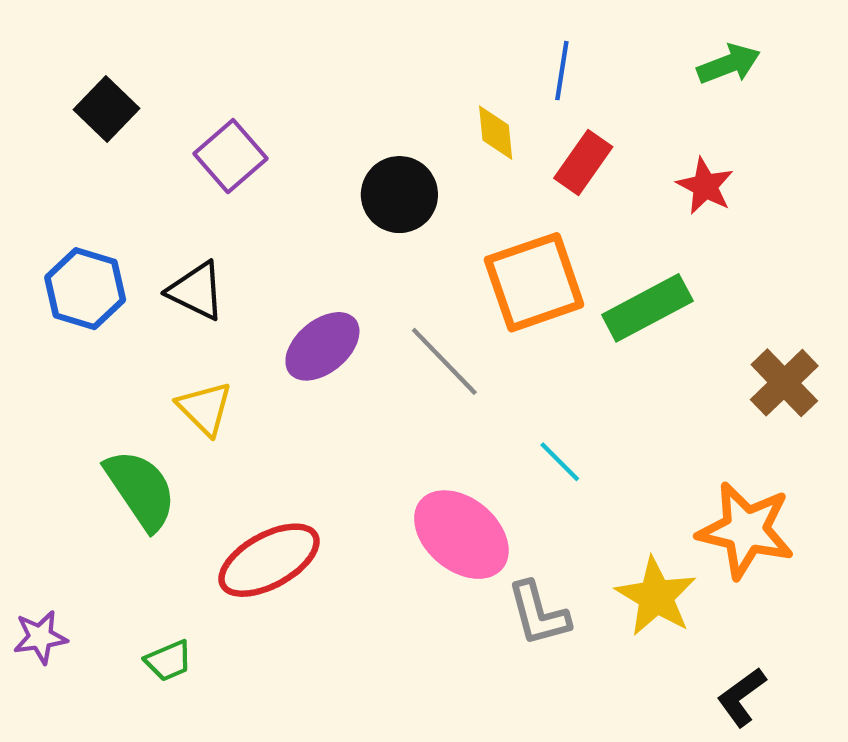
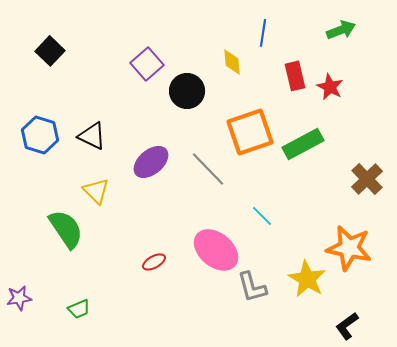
purple square: (231, 156) -> (147, 64), moved
red rectangle: (583, 162) -> (295, 76), moved, turned -48
red ellipse: (269, 560) -> (154, 262), moved, size x0.5

